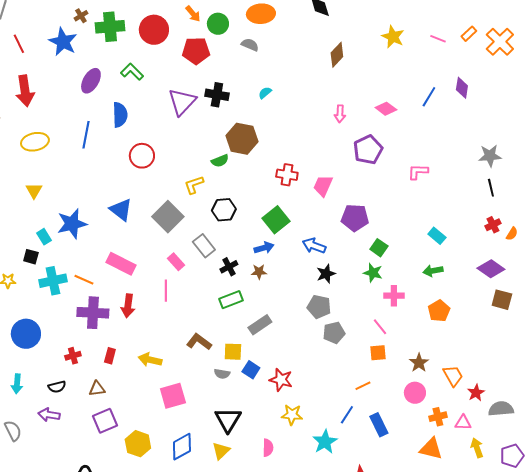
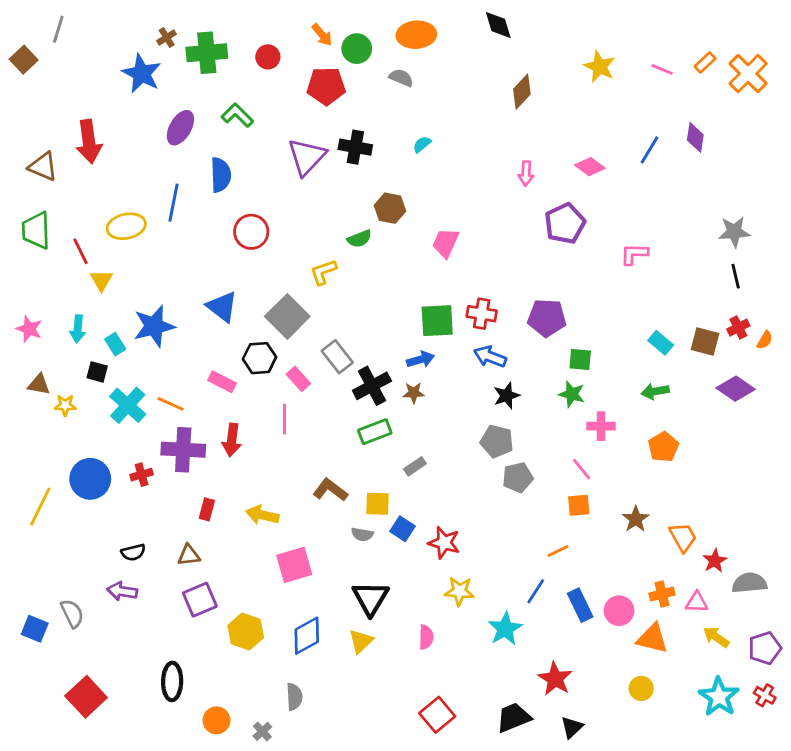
red circle: (154, 30) -> (268, 57), size x0.6
red line: (19, 44) -> (81, 251), moved
brown hexagon: (242, 139) -> (390, 208), size x0.7
yellow ellipse: (35, 142) -> (126, 226), moved
red cross: (287, 175) -> (482, 314), moved
pink trapezoid: (323, 186) -> (446, 243), moved
black hexagon: (224, 210) -> (260, 358), moved
green square: (276, 220) -> (437, 321), turned 36
green square: (379, 248) -> (580, 359), turned -30
pink rectangle: (121, 264) -> (222, 382), size x0.7
black cross: (229, 267) -> (372, 386), size x1.5
cyan cross: (53, 281) -> (128, 405), turned -36
brown square: (502, 300) -> (705, 341), moved
gray rectangle: (260, 325) -> (415, 466), size x0.7
red cross: (73, 356) -> (142, 475), moved
cyan arrow: (17, 384) -> (78, 329), moved
pink circle: (415, 393) -> (619, 611), moved
yellow arrow: (477, 448) -> (716, 637), turned -36

